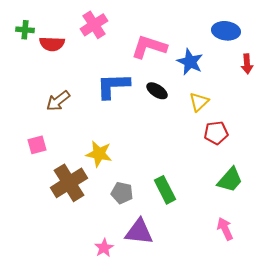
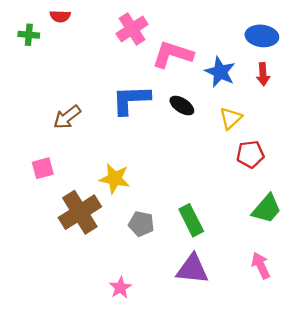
pink cross: (94, 25) -> (132, 29), moved
red semicircle: (52, 44) -> (60, 16), moved, size x0.7
red arrow: (247, 64) -> (263, 74), moved
purple triangle: (139, 232) -> (192, 269), moved

